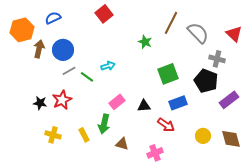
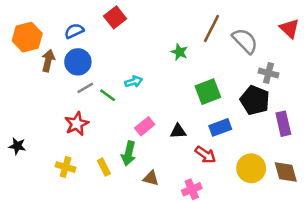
red square: (104, 14) -> (115, 17), moved
blue semicircle: (53, 18) -> (74, 31), moved
red triangle: (234, 34) -> (289, 28), moved
purple rectangle: (229, 100) -> (283, 124), turned -66
black star: (40, 103) -> (17, 146), moved
yellow circle: (203, 136) -> (251, 168), size x1.5

